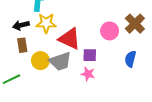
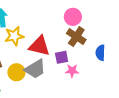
brown cross: (135, 24) -> (76, 37), moved
pink circle: (110, 31) -> (73, 17), moved
pink star: (88, 74) -> (72, 71), moved

